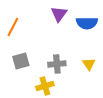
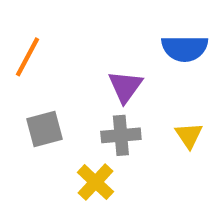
purple triangle: (59, 14) -> (125, 87), moved
yellow cross: (45, 86) -> (96, 182), turned -30

